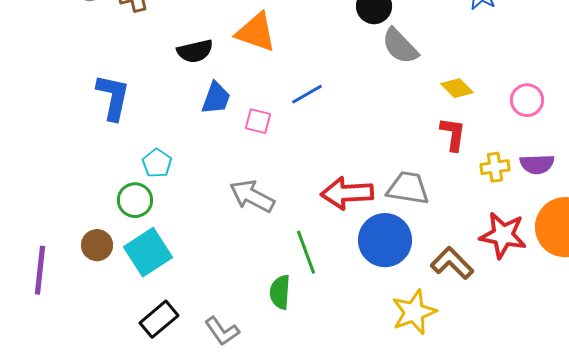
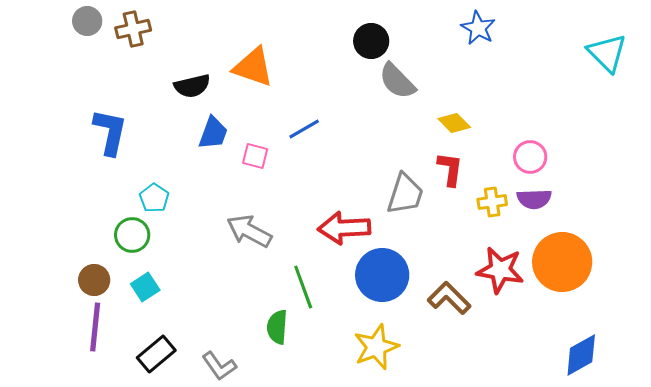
pink circle: (527, 100) -> (530, 157), moved
gray trapezoid: (408, 188) -> (405, 194), moved, turned 99
cyan square: (148, 252) -> (145, 287), size x0.6
purple line: (40, 270) -> (95, 327), moved
yellow star: (414, 312) -> (376, 347), moved

